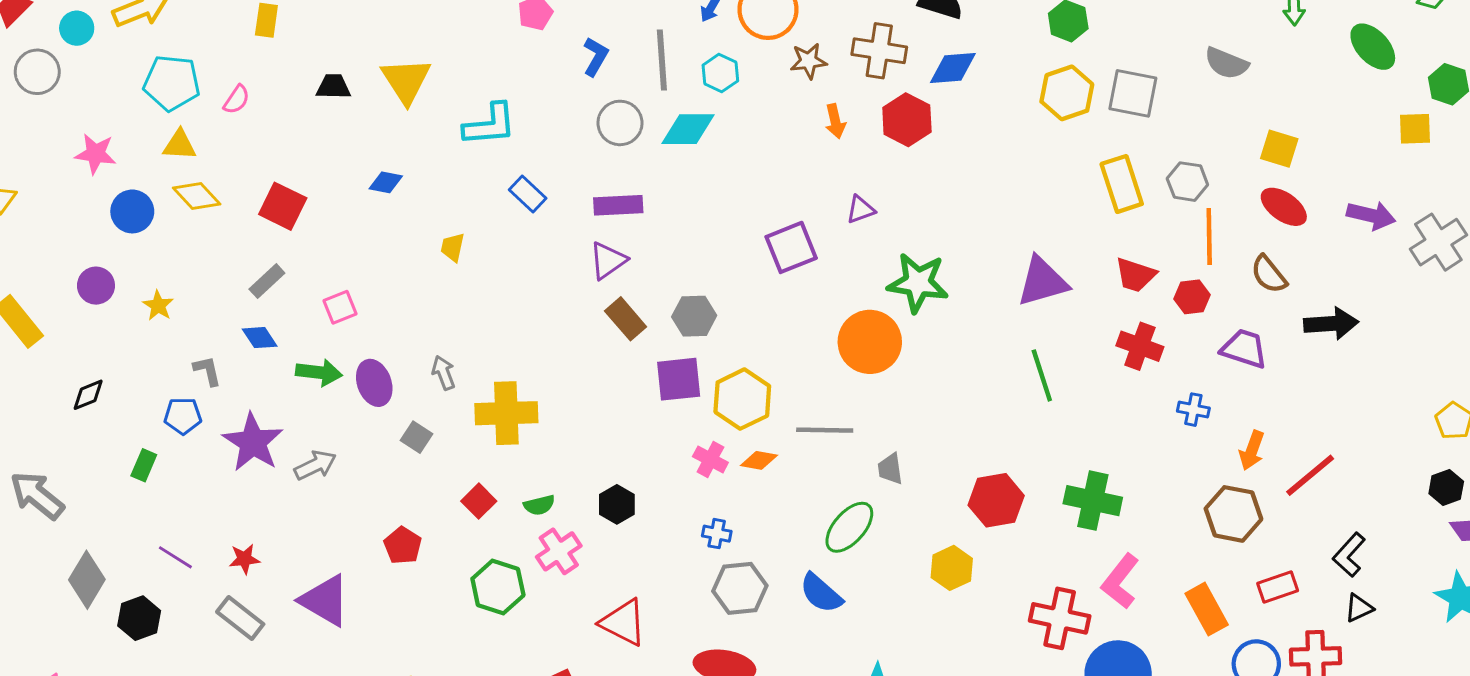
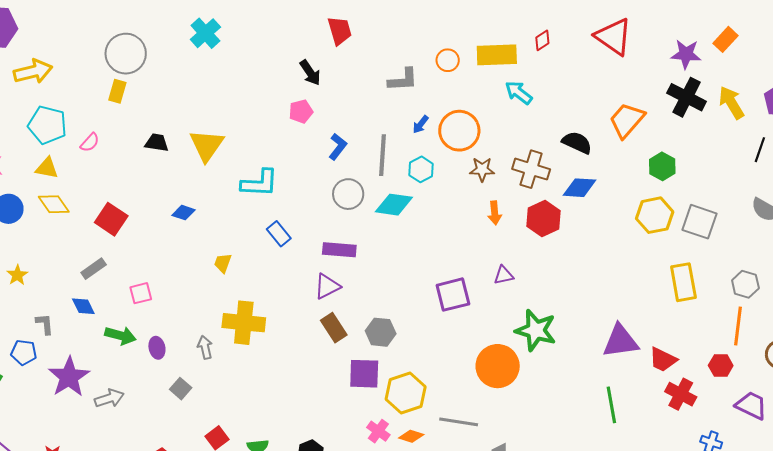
gray hexagon: (1187, 182) -> (745, 284), moved
red trapezoid: (1135, 275) -> (663, 360), moved
purple ellipse: (374, 383) -> (157, 348), size x0.7
yellow cross: (506, 413) -> (244, 323), moved

